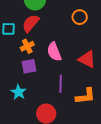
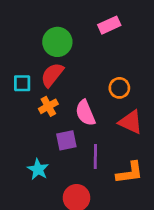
orange circle: (80, 17) -> (119, 88), moved
purple square: (29, 66) -> (66, 140), moved

